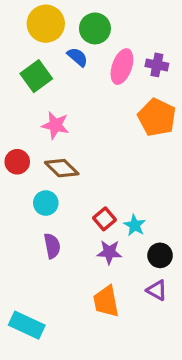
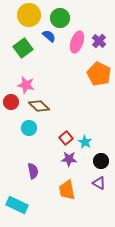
purple cross: (157, 65) -> (99, 41), turned 32
pink star: (55, 125) -> (26, 85), moved
purple semicircle: (52, 246) -> (33, 171), moved

